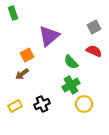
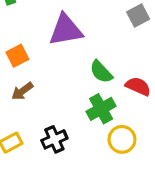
purple triangle: (49, 36) -> (66, 30), turned 30
red semicircle: (94, 51) -> (138, 86), moved
orange square: (27, 55) -> (17, 56), moved

